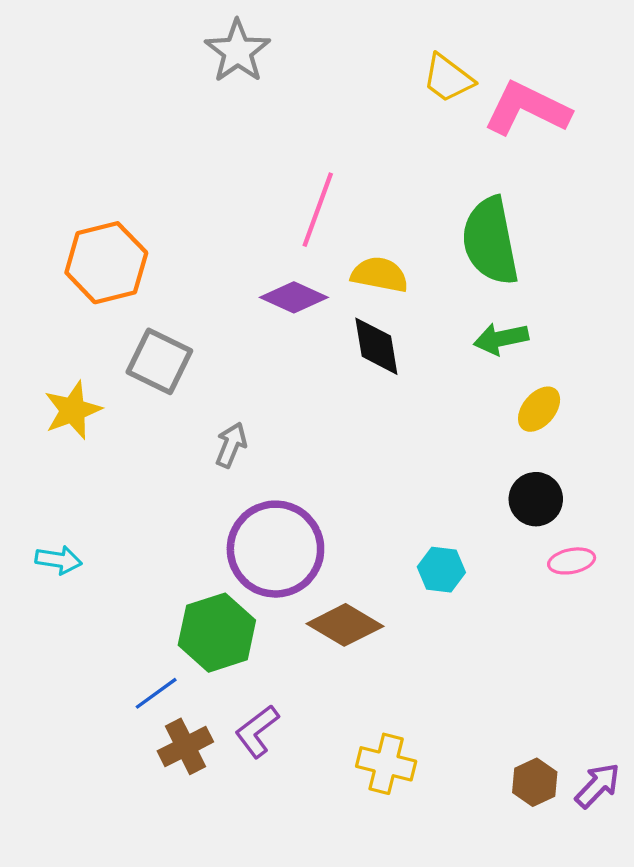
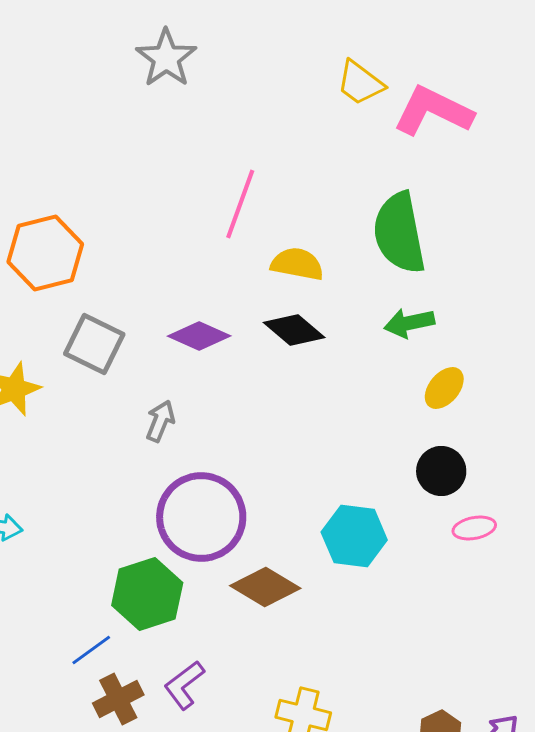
purple diamond: (294, 297) -> (199, 336), moved
black diamond: (376, 346) -> (294, 330), turned -40
cyan hexagon: (441, 570) -> (354, 536), size x1.5

